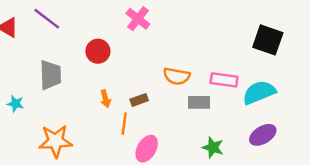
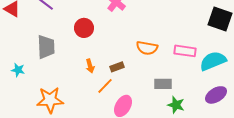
gray rectangle: (199, 102) -> (163, 84), moved
orange line: (124, 124) -> (105, 86), turned 36

